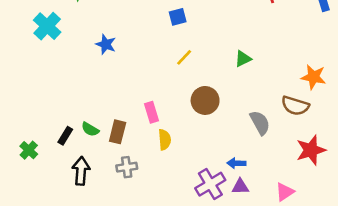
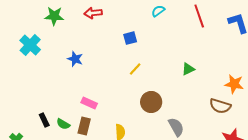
green triangle: (243, 59) -> (188, 69), moved
pink rectangle: (152, 112) -> (89, 103), moved, turned -49
gray semicircle: (260, 123) -> (176, 127), moved
black rectangle: (65, 136) -> (44, 120), moved, turned -56

